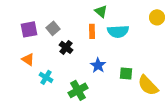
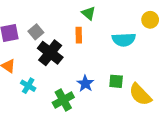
cyan semicircle: (118, 31) -> (124, 40), moved
black cross: (66, 47) -> (50, 53), size x1.6
blue star: (98, 65) -> (85, 84), moved

